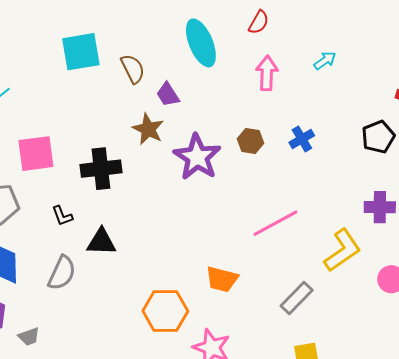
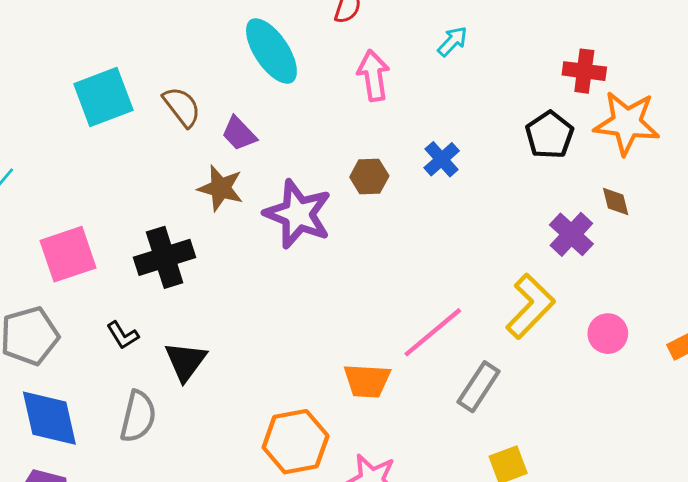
purple cross: (380, 207) -> (571, 234), turned -36
pink line: (275, 223) -> (433, 332), moved
black triangle: (101, 242) -> (185, 361), turned -44

